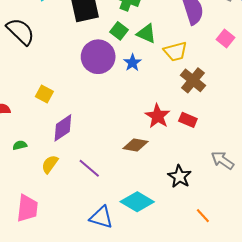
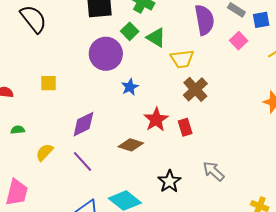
pink square: (225, 39) -> (239, 41), moved
blue star: (132, 63) -> (130, 87), moved
yellow square: (44, 94) -> (48, 83), turned -36
red rectangle: (188, 120) -> (185, 127), turned 42
purple diamond: (63, 128) -> (83, 124), moved

